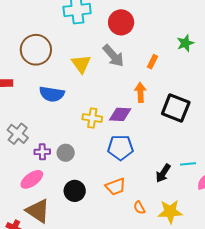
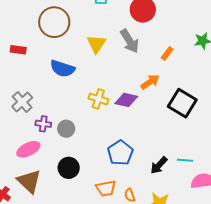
orange arrow: (140, 92) -> (150, 82), turned 48
blue pentagon: (120, 148) -> (120, 153), moved, turned 30
orange trapezoid: (115, 187) -> (106, 188), moved

